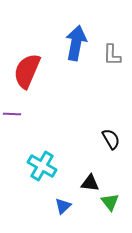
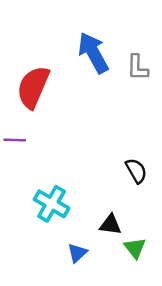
blue arrow: (76, 43) -> (93, 53), turned -40

